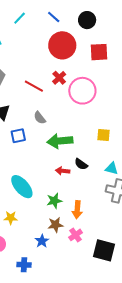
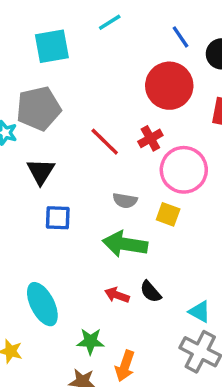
blue line: (54, 17) -> (180, 37), moved
gray semicircle: (40, 118) -> (125, 201), moved, turned -56
yellow square: (104, 135) -> (168, 214), moved

